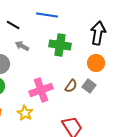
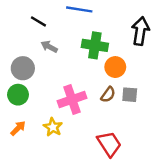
orange circle: (96, 63) -> (115, 67), moved
gray square: (89, 86) -> (130, 95), turned -32

